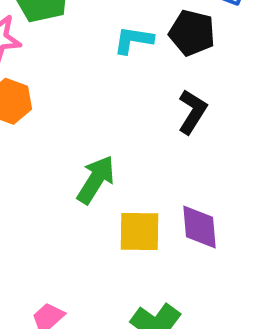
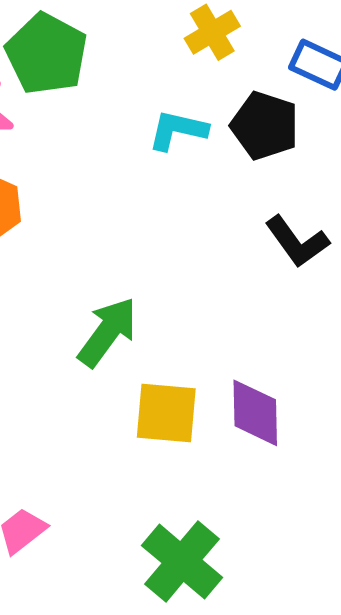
black L-shape: (192, 112) -> (297, 242), moved, turned 108

